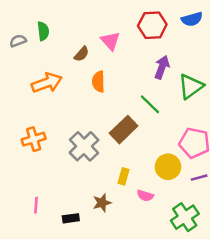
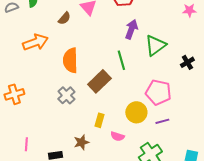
orange semicircle: (98, 82) -> (70, 60), moved, size x1.4
green line: (150, 104) -> (121, 60), turned 30
orange cross: (34, 139) -> (14, 94), moved
gray cross: (84, 146) -> (66, 95), size x0.7

